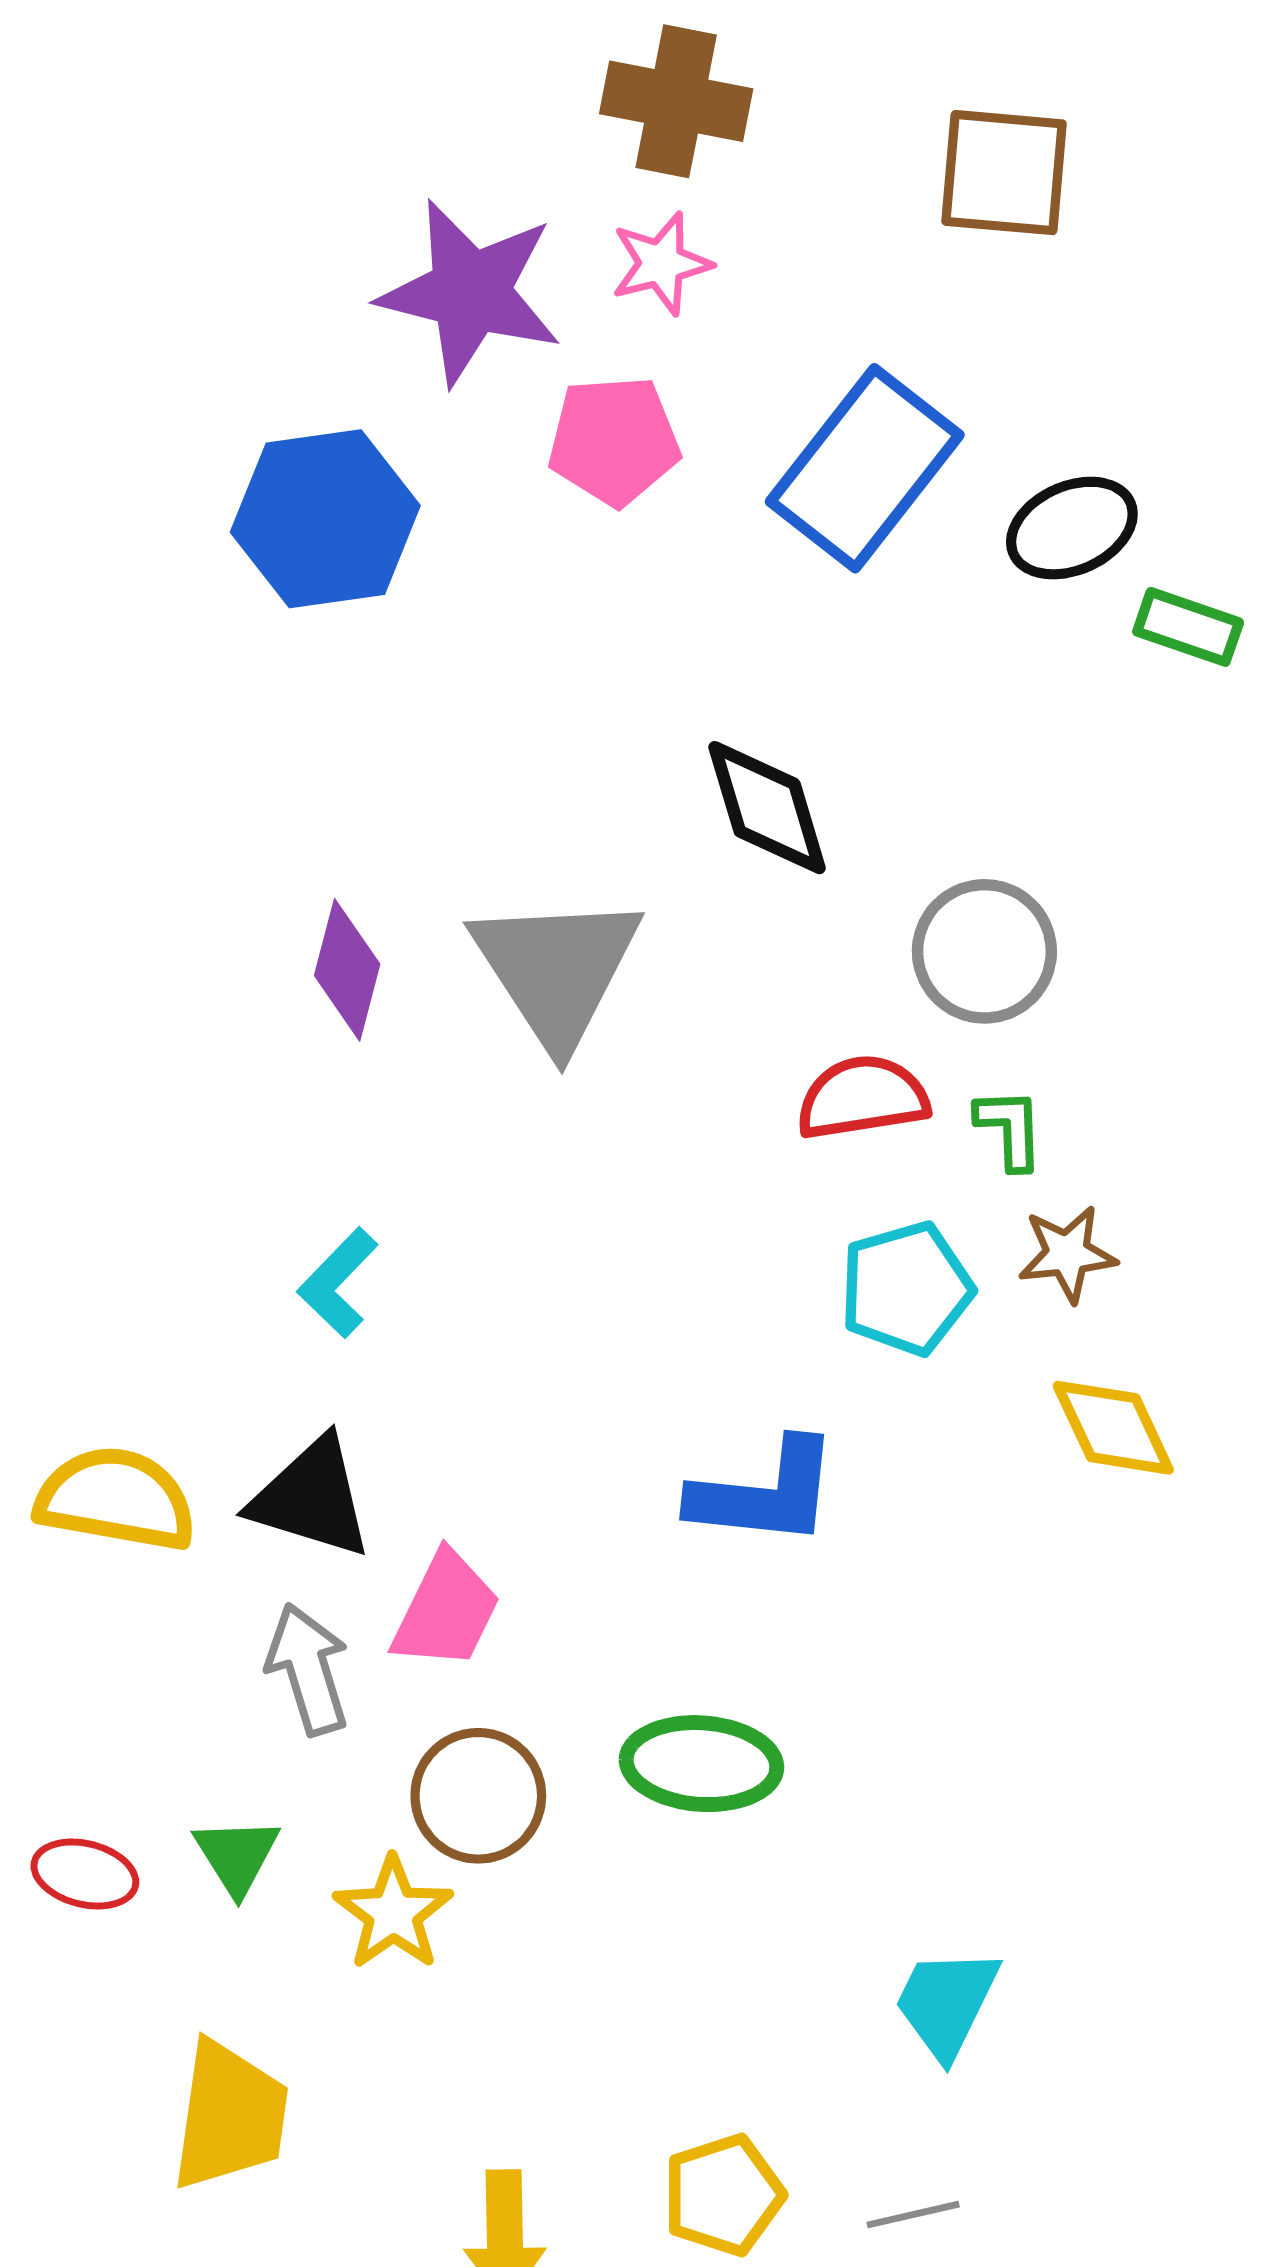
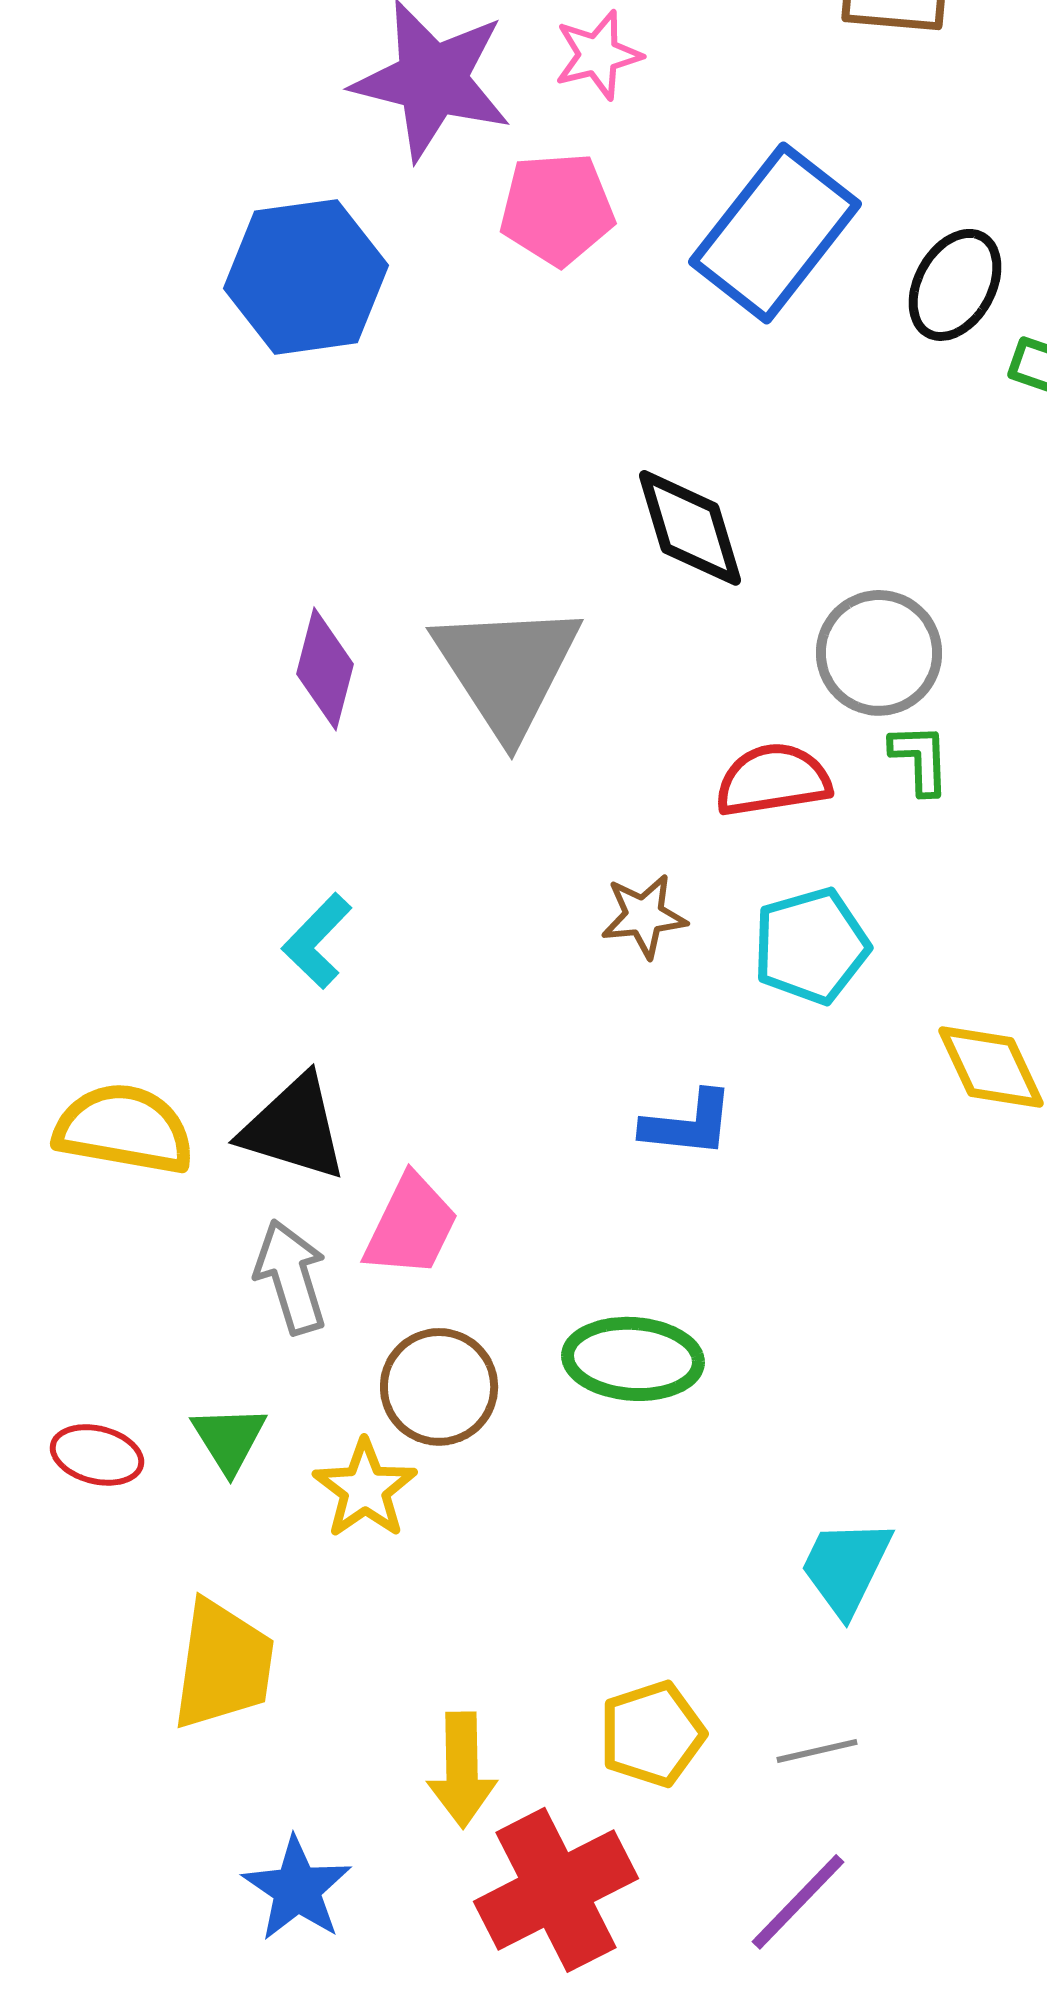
black ellipse: (1072, 528) -> (955, 285), turned -37
green L-shape: (1010, 1129) -> (920, 759), moved
brown star: (1067, 1254) -> (644, 916), moved
blue L-shape: (765, 1493) -> (688, 1124), size x0.7

